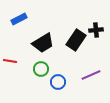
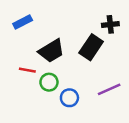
black cross: (96, 30) -> (110, 24), moved
red line: (10, 61) -> (27, 70), moved

